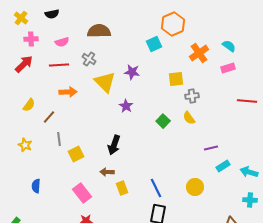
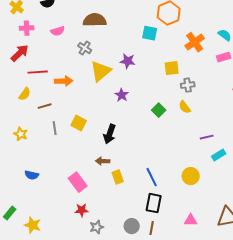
cyan square: (154, 44) -> (150, 33), turned 35
red line: (59, 65) -> (38, 72), moved
yellow triangle: (105, 82) -> (101, 71), turned 35
brown line: (49, 117) -> (45, 106), turned 32
yellow square: (76, 154) -> (79, 123), moved, turned -35
blue semicircle: (36, 186) -> (32, 175), turned -80

